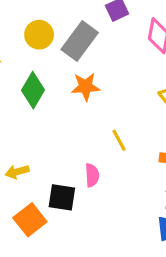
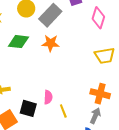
green diamond: (33, 90) -> (19, 42), turned 60
yellow line: (119, 140) -> (63, 111), moved

